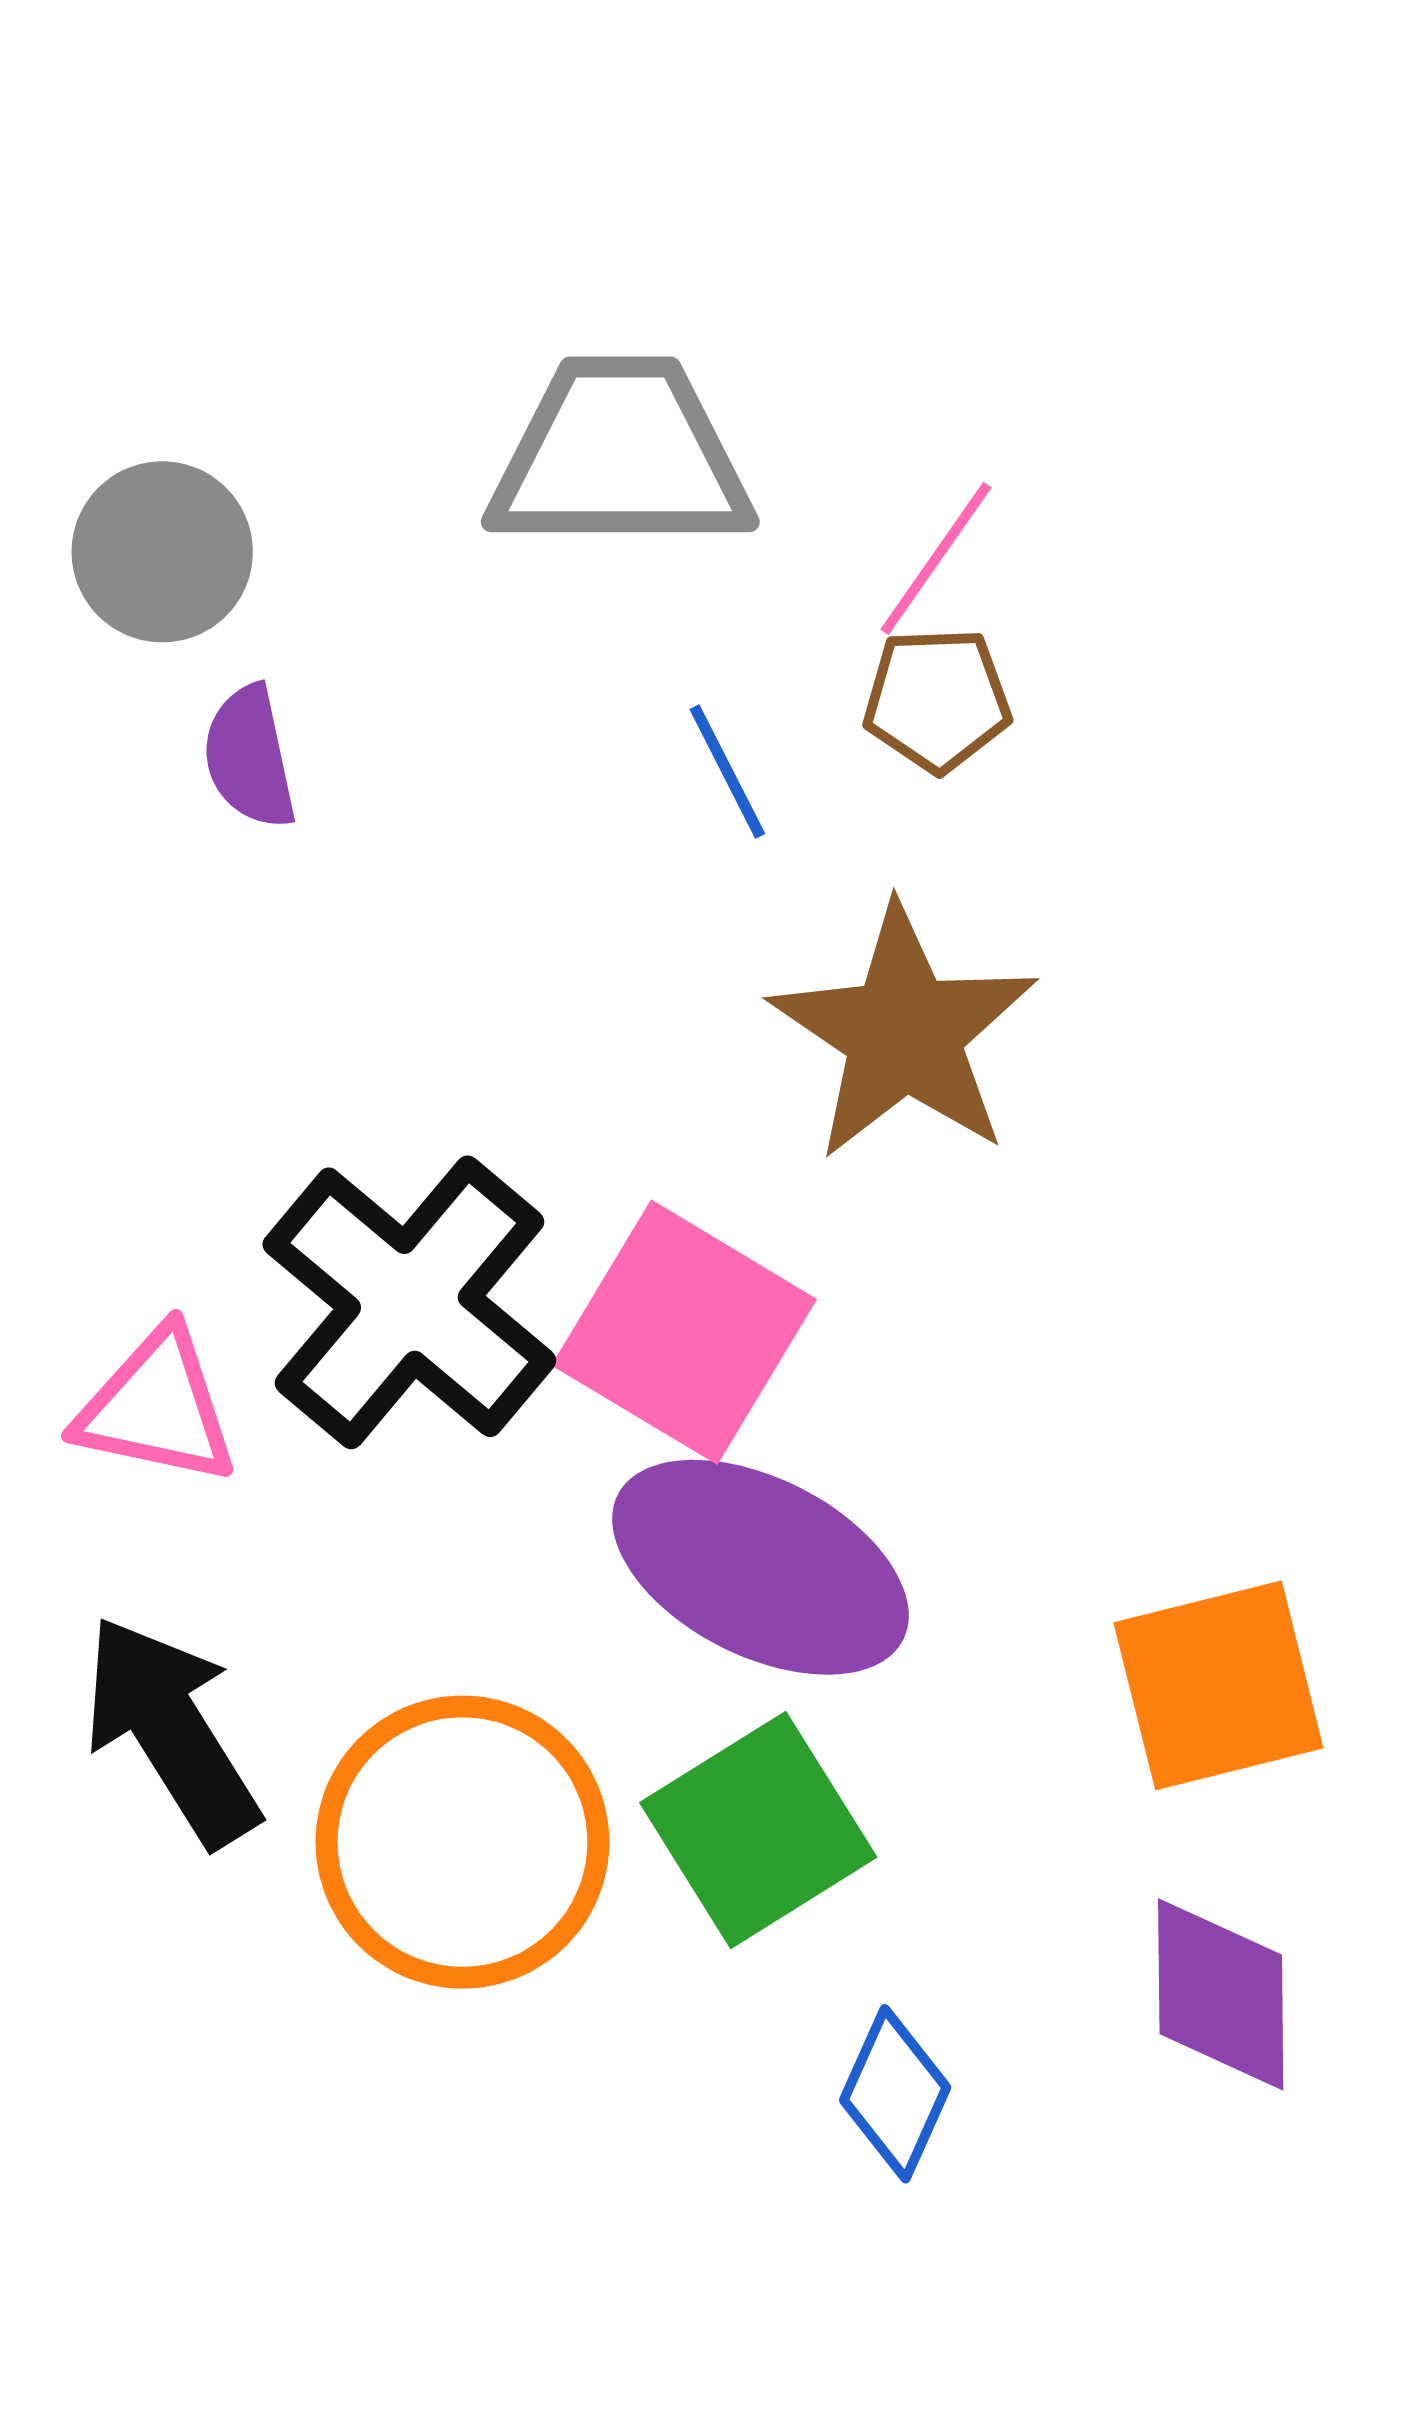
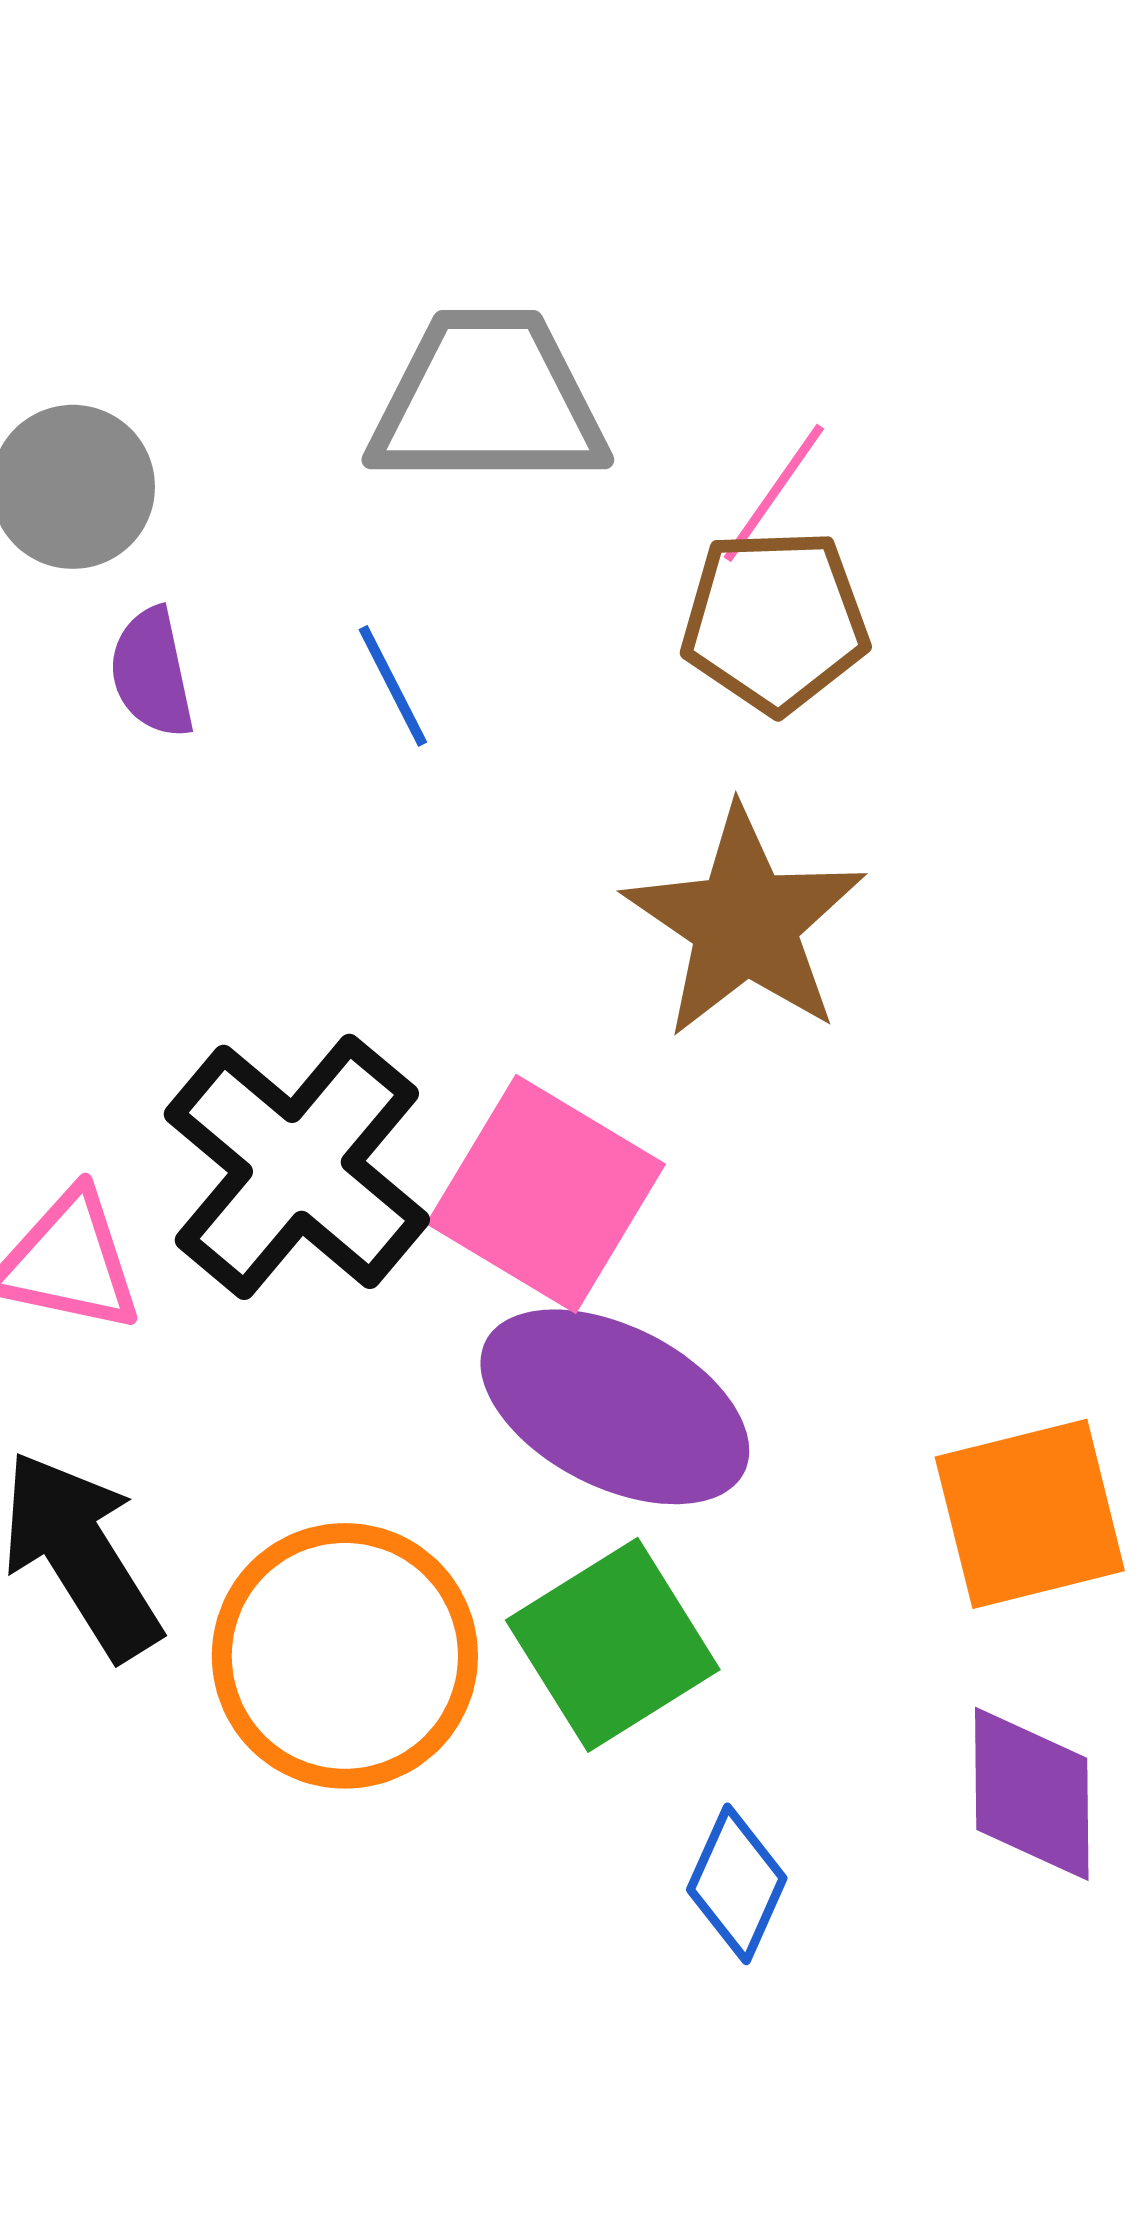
brown pentagon: (937, 700) -> (775, 621), size x1.4
blue line: (727, 771) -> (393, 686), moved

